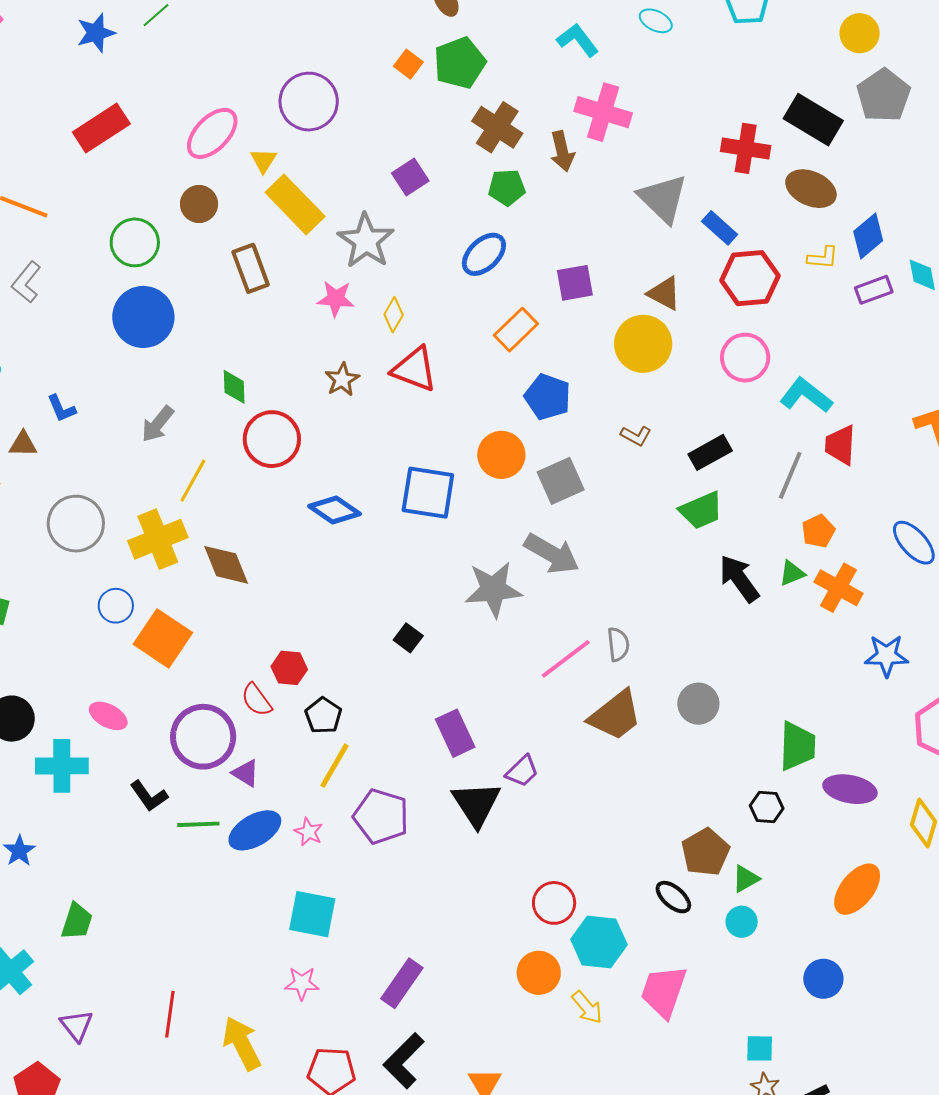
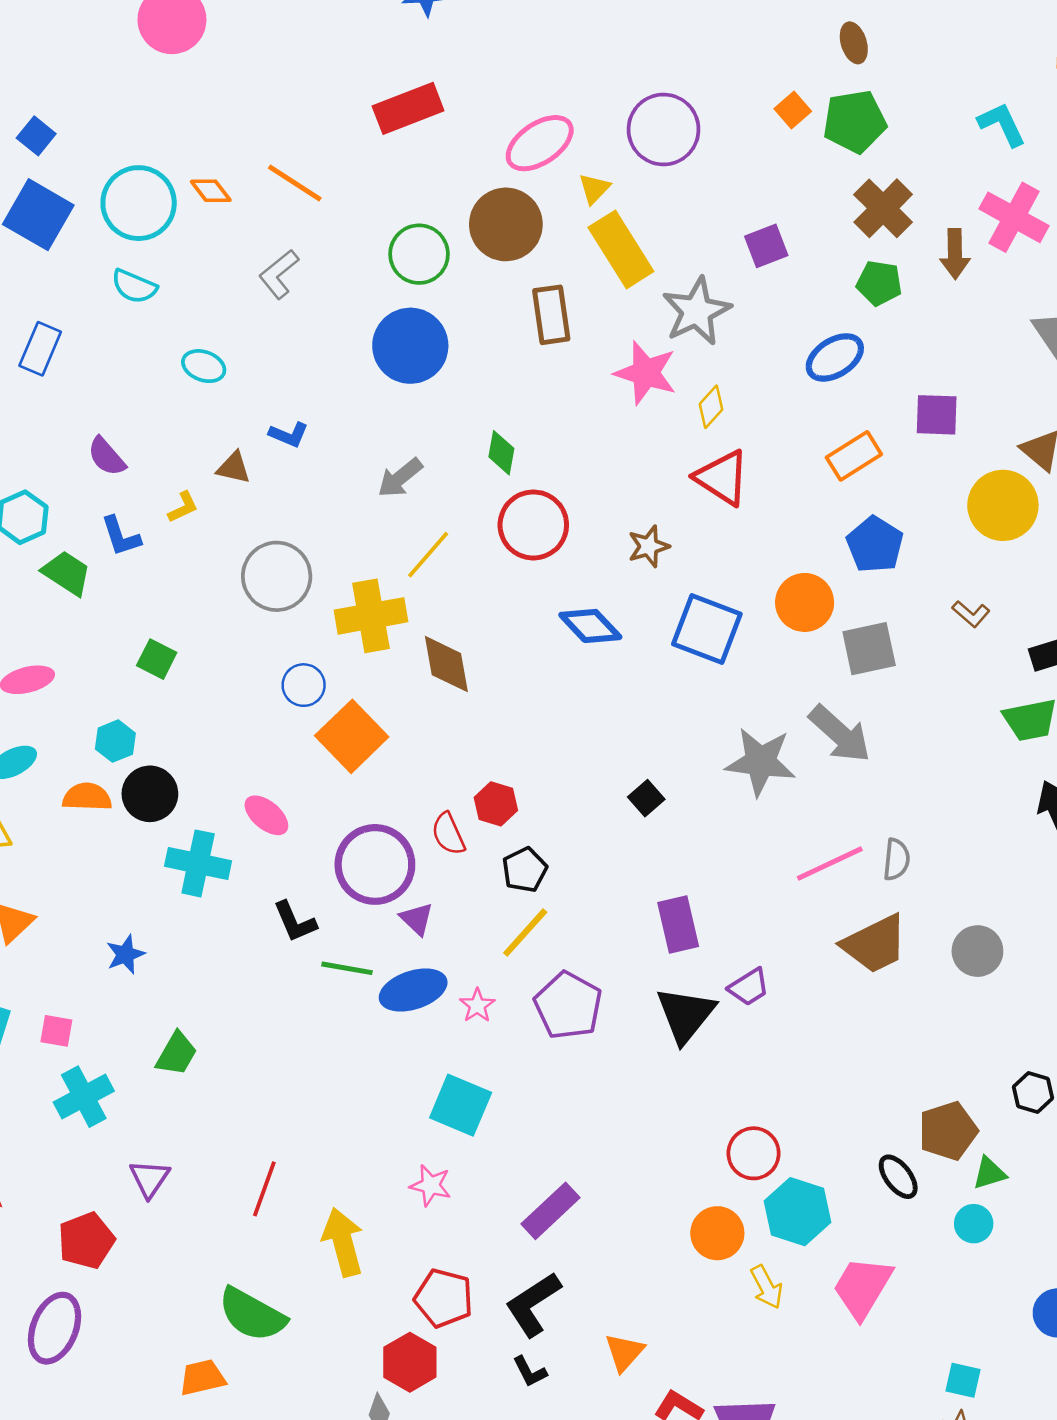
brown circle: (199, 204) -> (506, 224), size x1.6
pink star: (336, 299) -> (646, 373), size x1.4
brown star: (342, 380) -> (649, 546), moved
blue L-shape: (61, 408) -> (289, 435), turned -56

